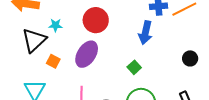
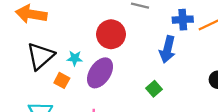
cyan star: (56, 25) -> (75, 58), moved

